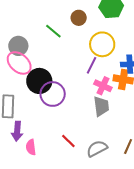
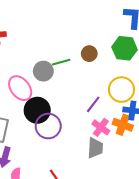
green line: (53, 31) -> (61, 62), turned -66
yellow circle: (102, 44) -> (121, 90), moved
gray circle: (18, 46) -> (43, 71), moved

